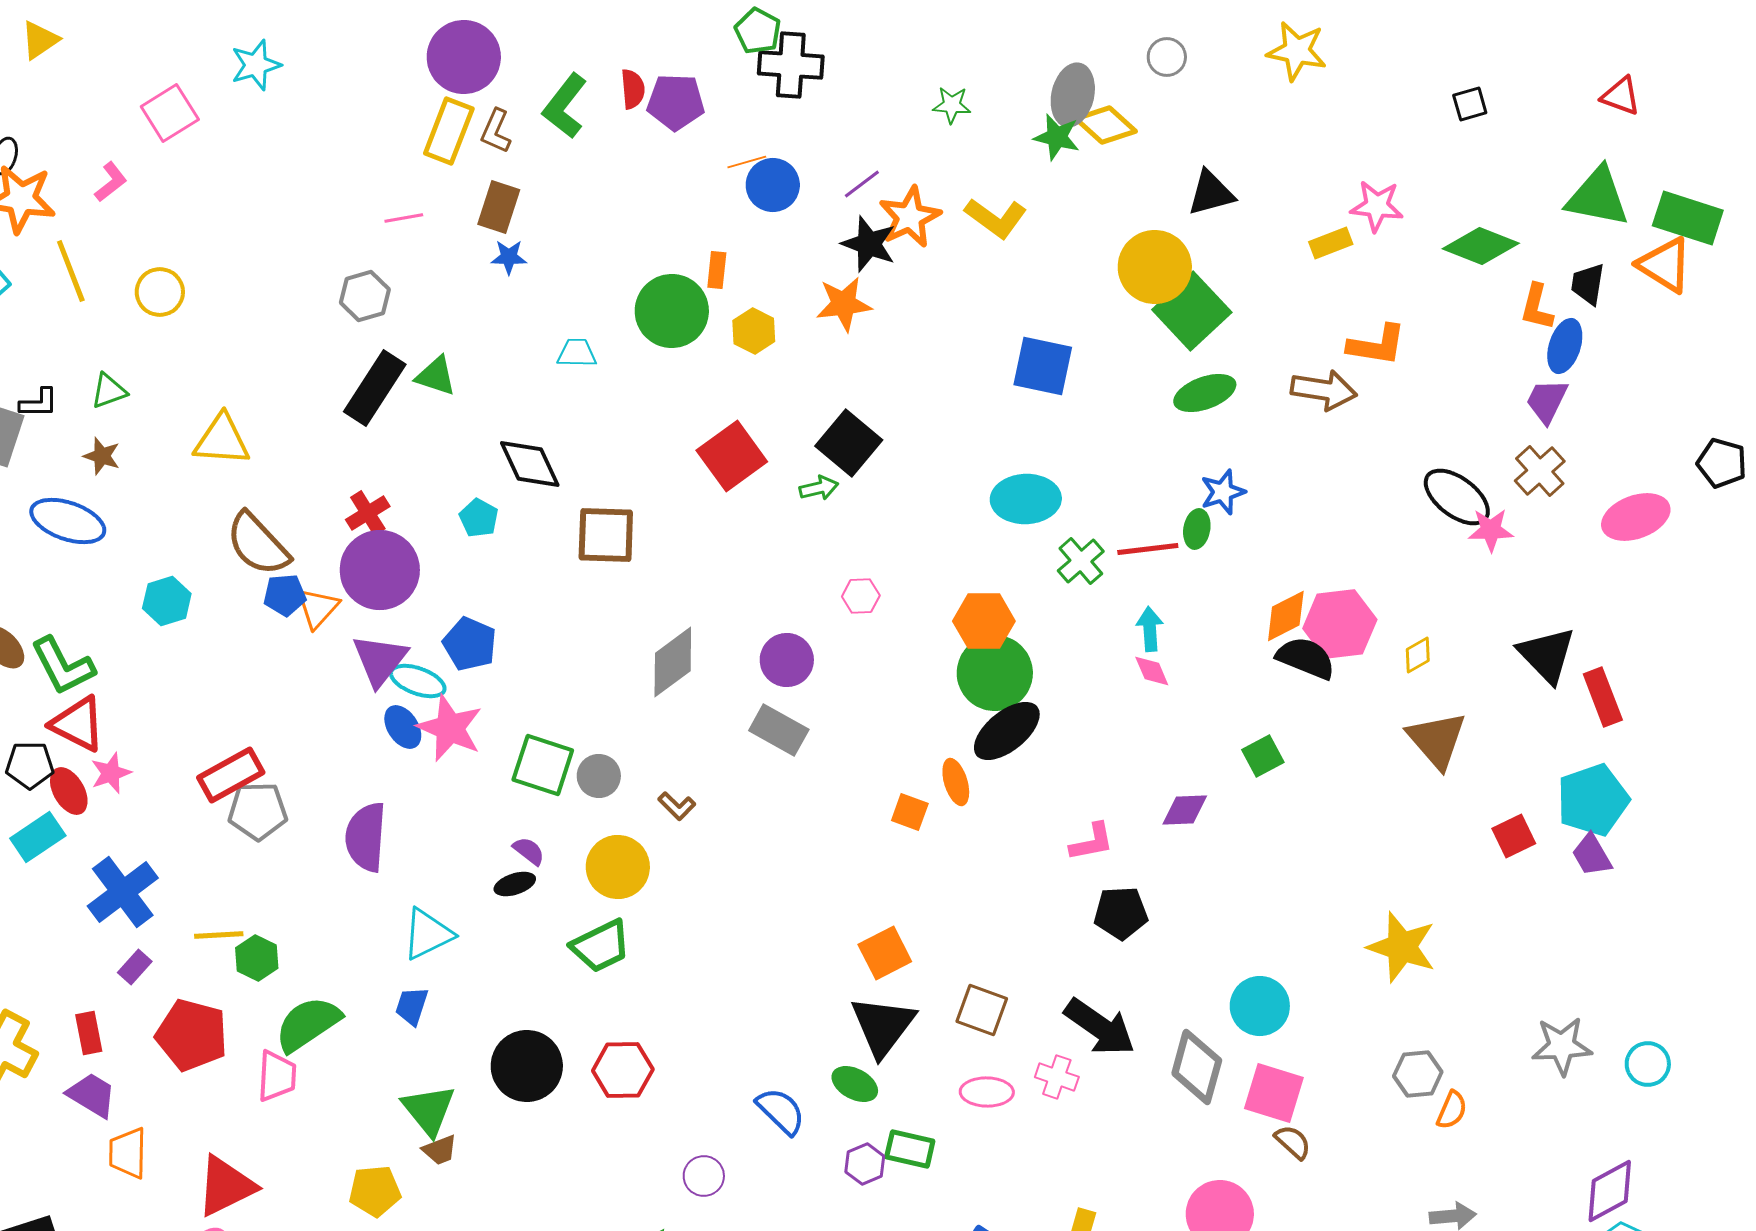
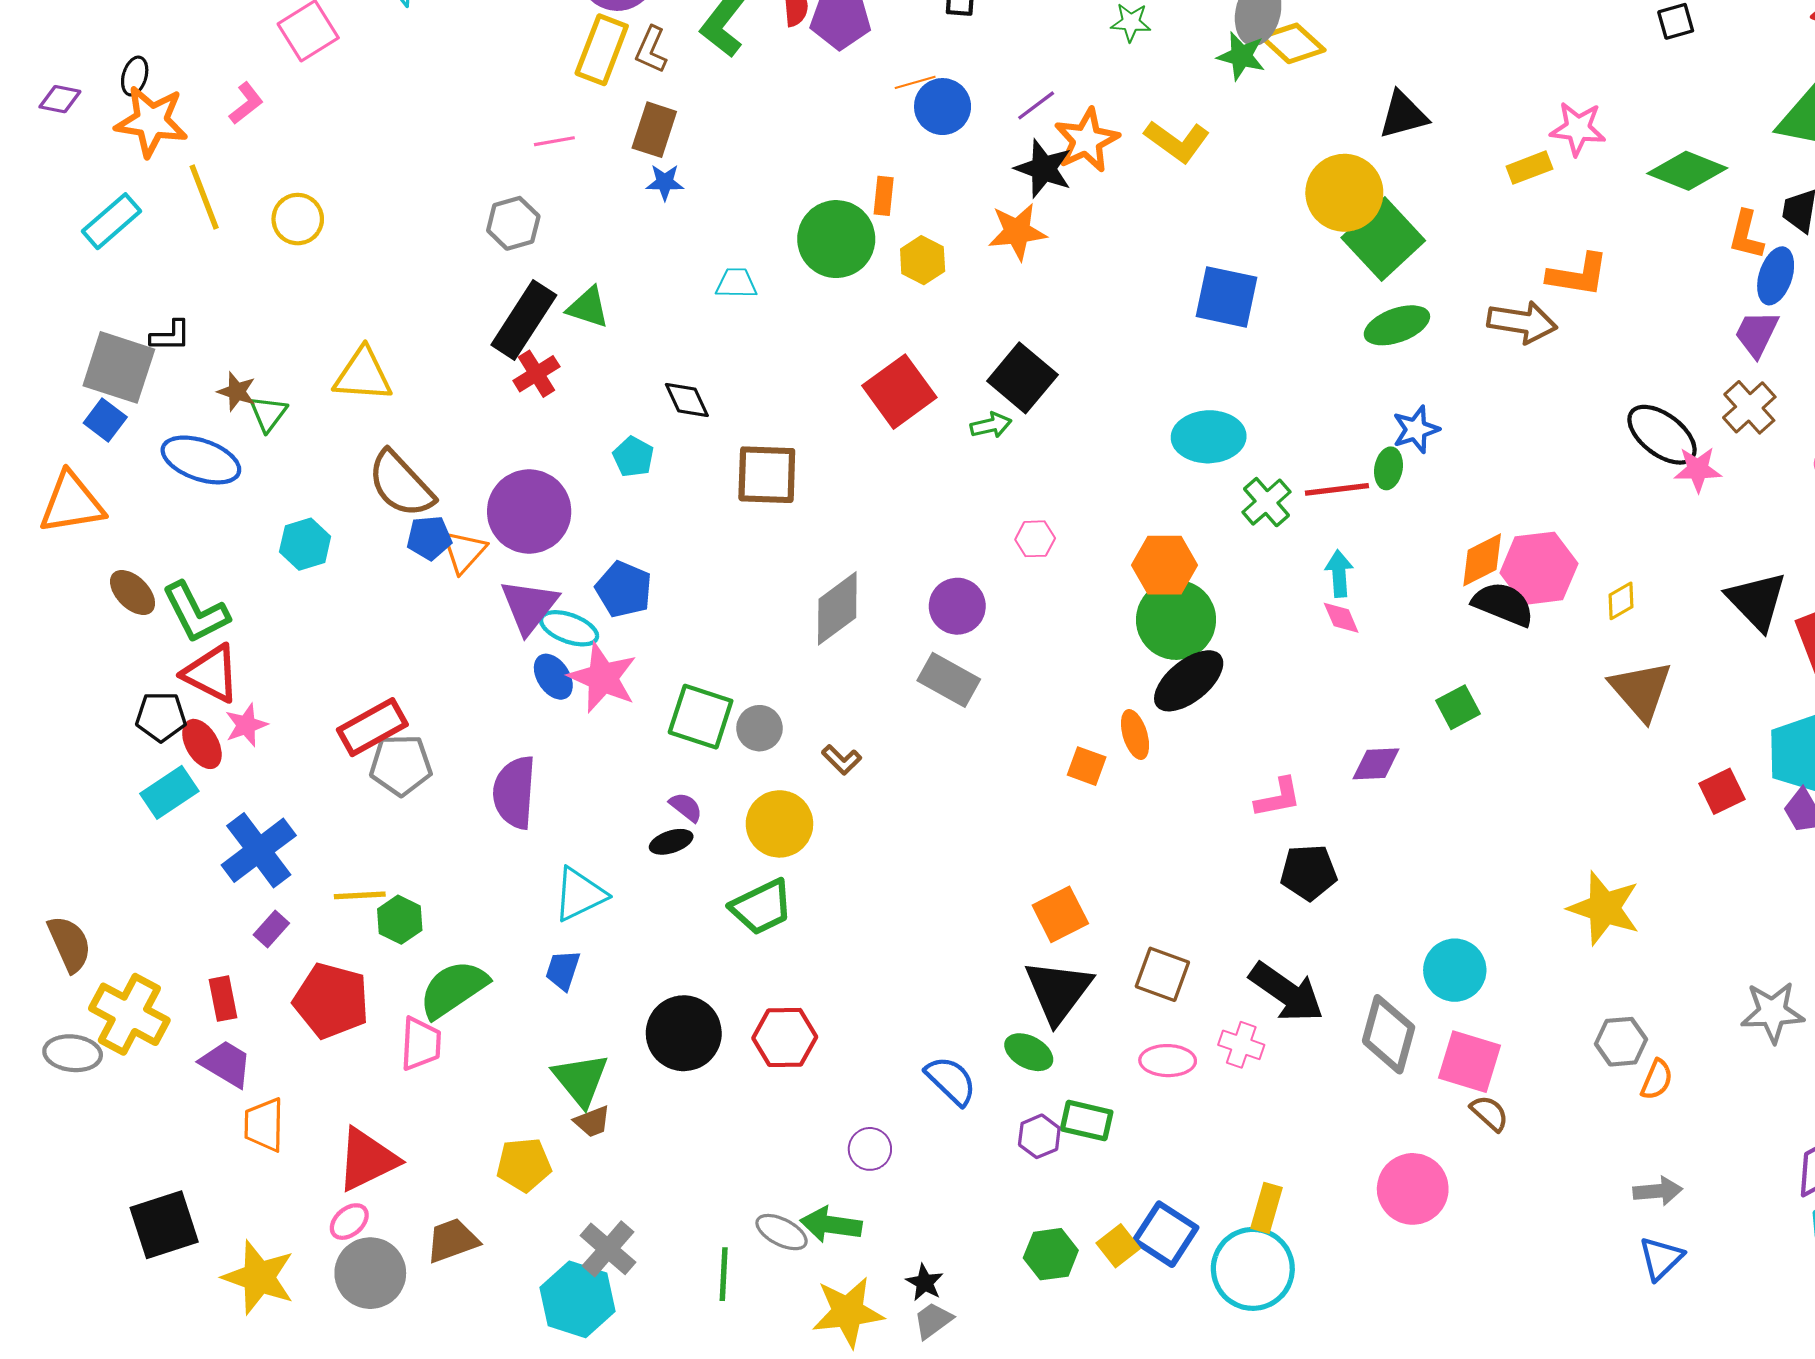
green triangle: (109, 391) -> (268, 414), moved, turned -33
black diamond: (530, 464) -> (687, 400), size x0.7
red cross: (368, 513) -> (536, 374), moved

